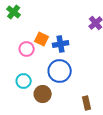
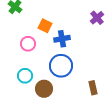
orange square: (42, 39) -> (45, 26), moved
brown rectangle: (87, 103) -> (93, 88), moved

